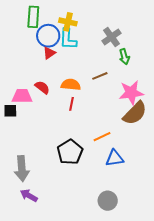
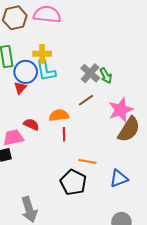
gray cross: (111, 37) -> (90, 73), moved
red triangle: (49, 53) -> (20, 88), moved
orange line: (102, 137) -> (87, 161), moved, turned 48

